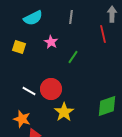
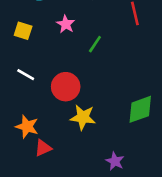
white line: (29, 91) -> (26, 75), moved
yellow star: (64, 112) -> (83, 117), turned -30

